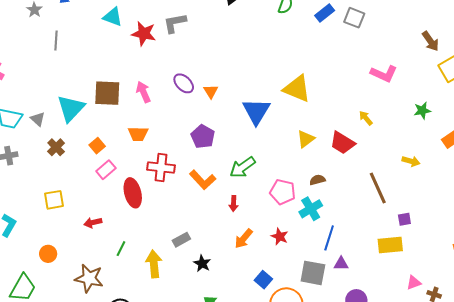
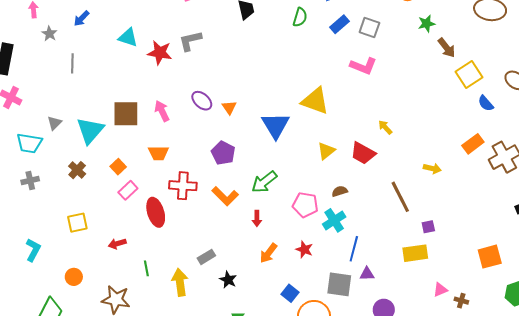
pink L-shape: (384, 74) -> (363, 66), moved
green star: (422, 111) -> (427, 24), moved
gray triangle: (38, 119) -> (54, 123), moved, turned 35
green line: (121, 249) -> (146, 268), turned -35

